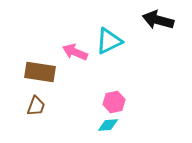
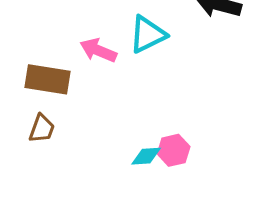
pink hexagon: (114, 102) -> (174, 150), moved

